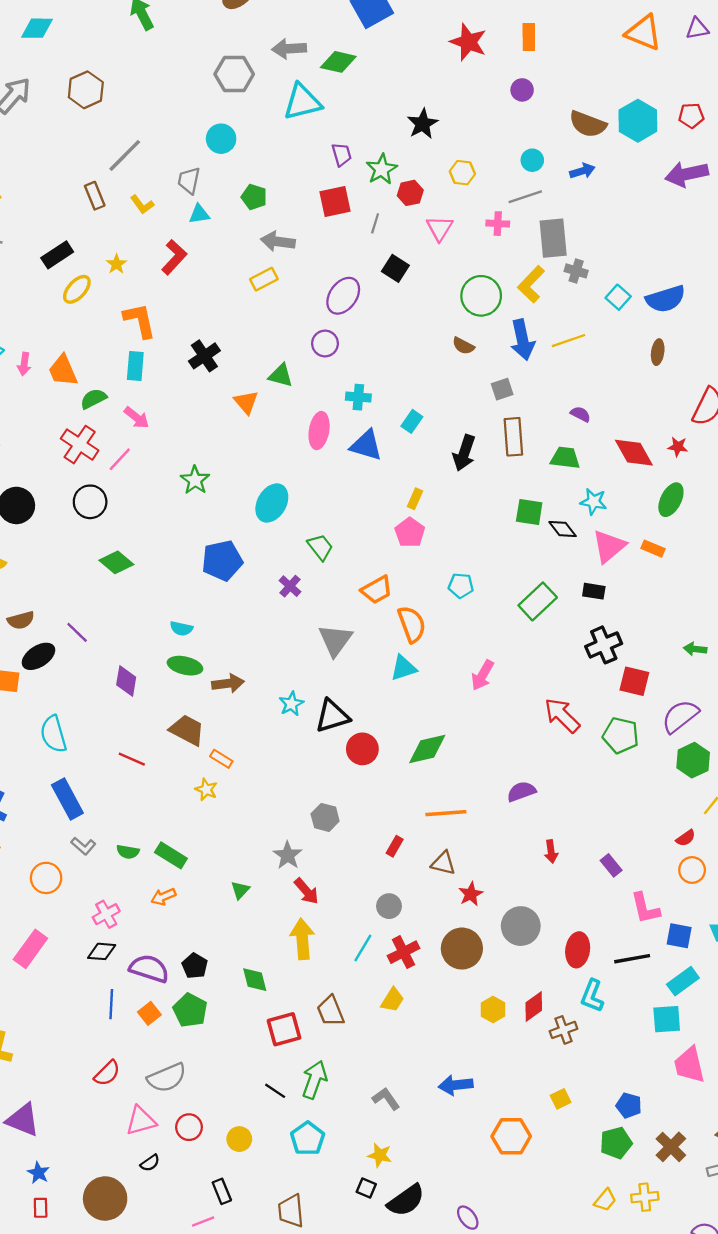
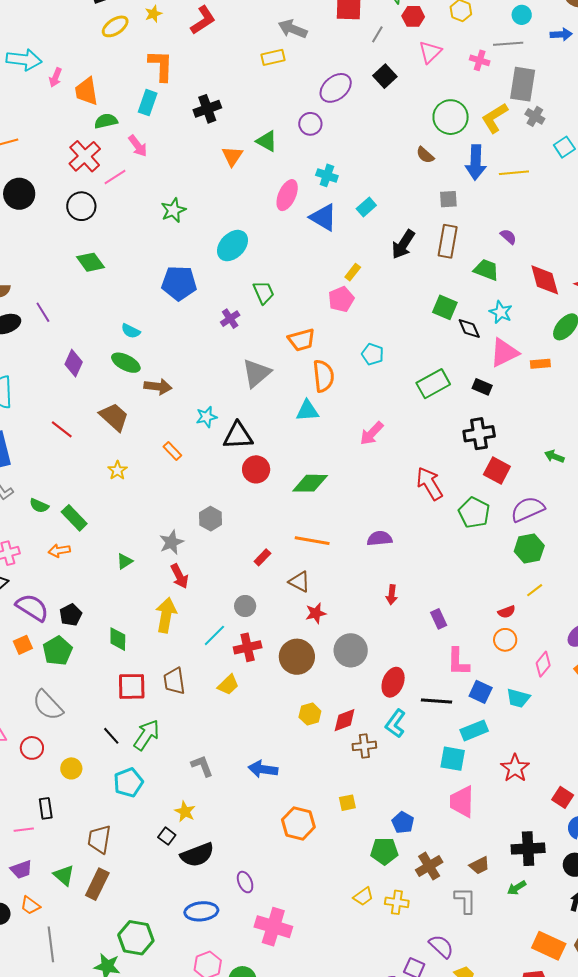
orange rectangle: (653, 549) -> (540, 364), turned -42
orange rectangle: (221, 759) -> (172, 451), moved
gray semicircle: (167, 1078) -> (48, 705), moved, turned 56

